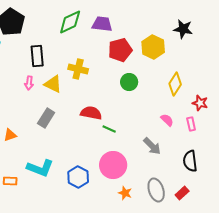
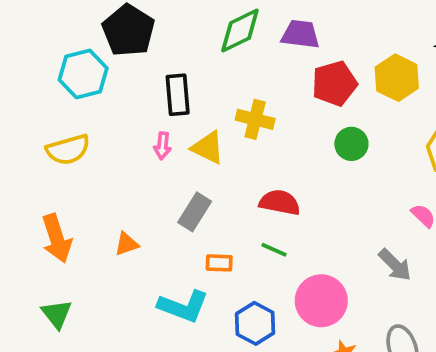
green line: (109, 129) -> (274, 250), moved
orange rectangle: (10, 181) -> (219, 263), moved

